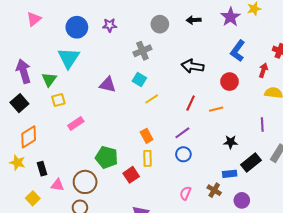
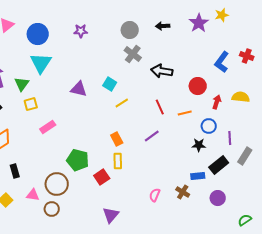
blue circle: (77, 27) -> (38, 34), moved
gray cross: (142, 51) -> (133, 54), moved, turned -30
blue L-shape: (238, 51) -> (222, 62), moved
red arrow: (263, 70) -> (217, 102), moved
red line: (191, 103) -> (160, 107), turned -49
purple line: (262, 125) -> (230, 138), moved
blue circle: (183, 154) -> (209, 126), moved
pink triangle: (57, 185) -> (33, 195), moved
purple circle: (242, 200) -> (218, 198), moved

